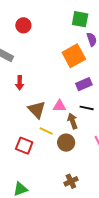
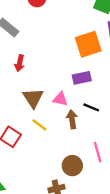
purple rectangle: (84, 84) -> (82, 78), moved
brown circle: (66, 143) -> (72, 166), moved

